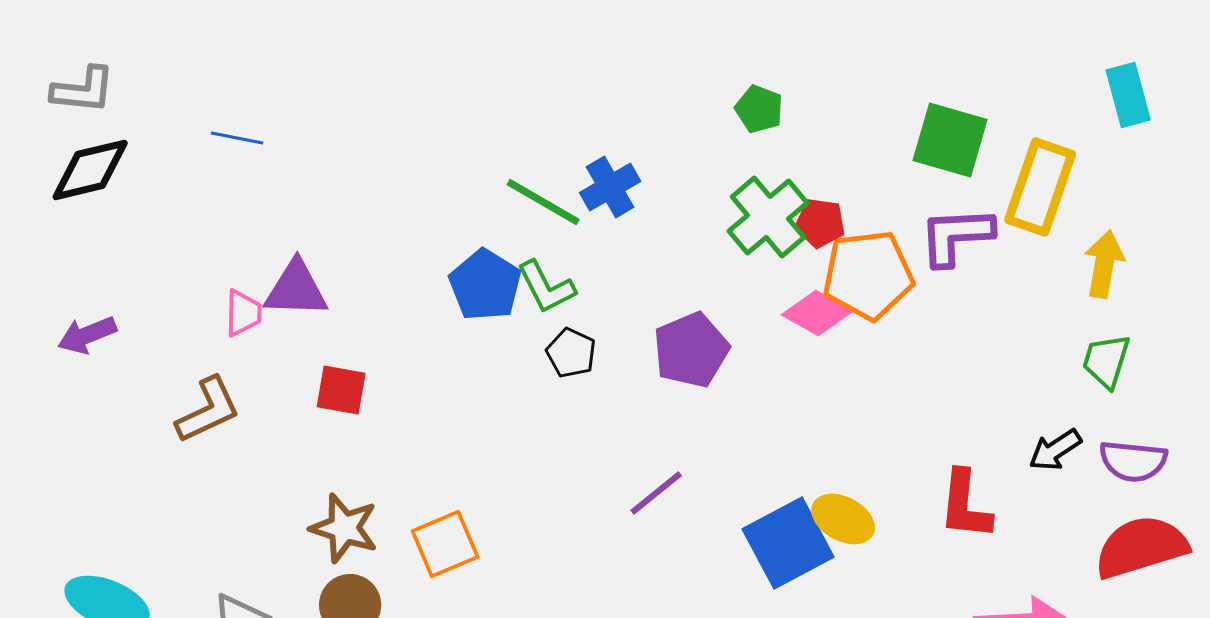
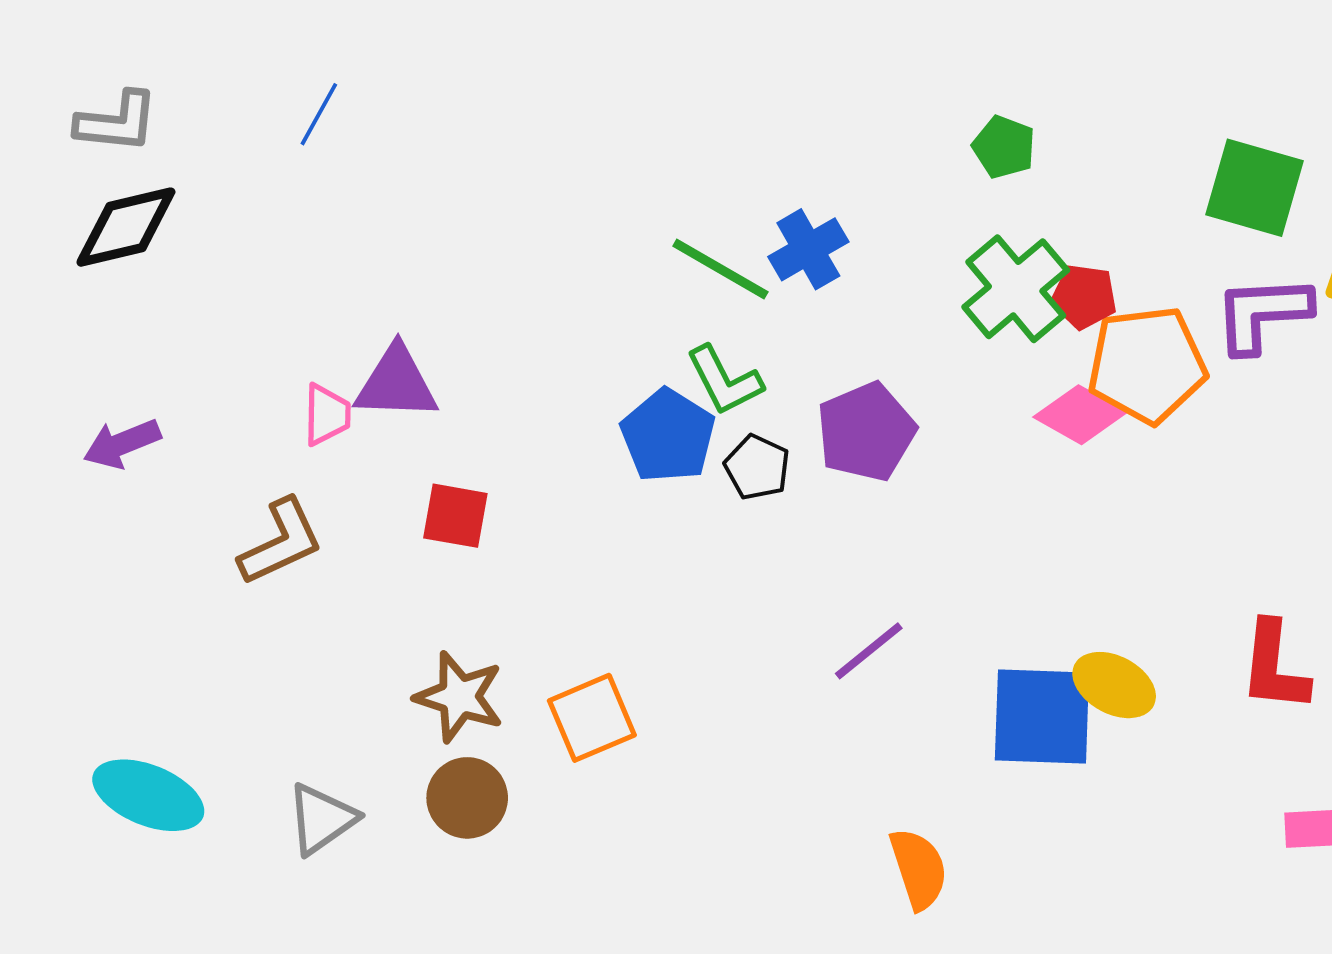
blue line: (237, 138) -> (319, 114), moved, turned -72
blue pentagon: (485, 285) -> (668, 436), moved
purple pentagon: (691, 350) -> (866, 432), moved
blue square: (788, 543) -> (1042, 717), turned 30

